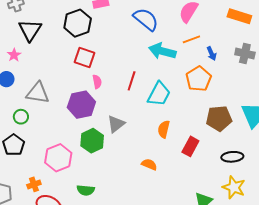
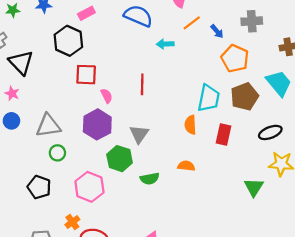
cyan arrow: (162, 51) -> (165, 44), size x0.6
orange pentagon: (199, 79) -> (235, 58), moved
cyan trapezoid: (159, 94) -> (209, 98), moved
green circle: (21, 117) -> (57, 153), moved
green semicircle: (86, 190) -> (150, 179), moved

